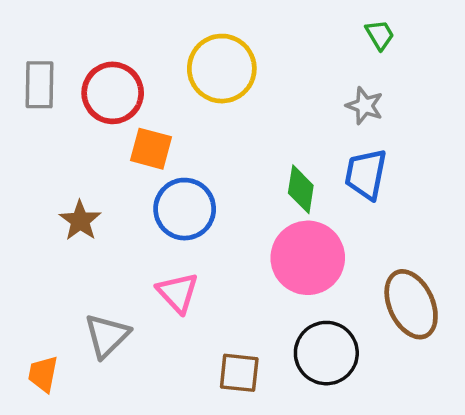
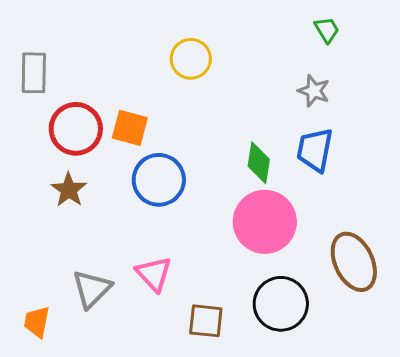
yellow circle: (222, 69) -> (191, 59), size x0.7
red circle: (113, 93) -> (76, 129), moved
pink triangle: (178, 293) -> (154, 274), moved

